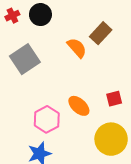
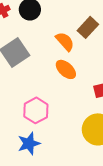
orange ellipse: (79, 106) -> (66, 69), moved

